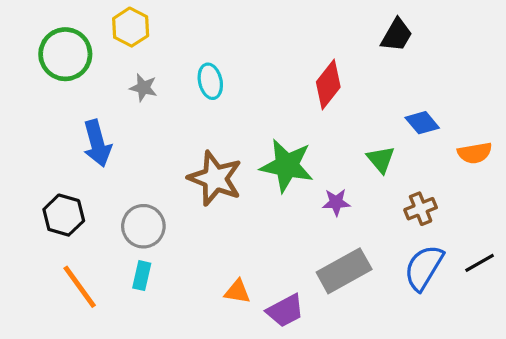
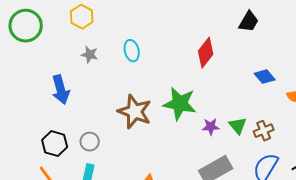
green circle: (65, 54) -> (26, 26), moved
green triangle: (381, 159) -> (238, 126), moved
black hexagon: (64, 215) -> (55, 144), moved
gray circle: (143, 226) -> (90, 142), size x0.7

